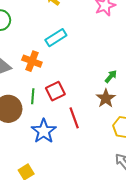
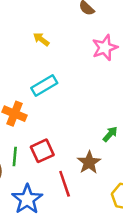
brown star: (106, 98) -> (89, 162), moved

